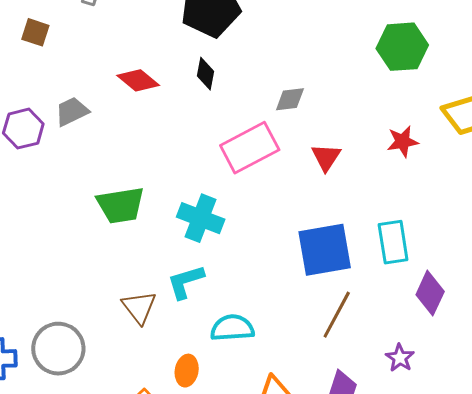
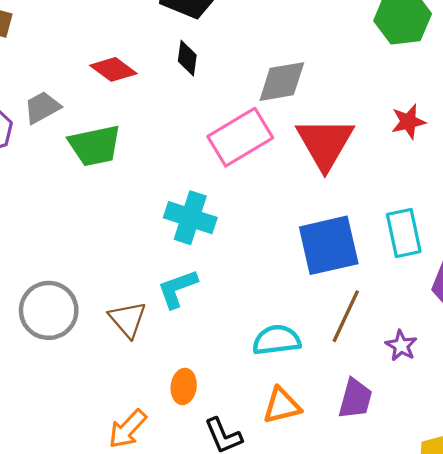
gray diamond: (290, 99) -> (282, 82), size x1.5
red triangle: (326, 157) -> (325, 143), size x1.8
green trapezoid: (121, 205) -> (95, 146), moved
cyan semicircle: (232, 328) -> (277, 340), moved
gray circle: (58, 349) -> (49, 310), moved
purple star: (400, 358) -> (401, 346), moved

